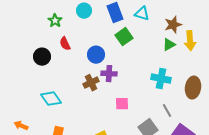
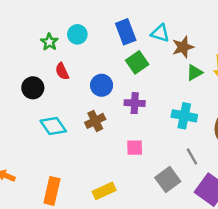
cyan circle: (84, 11) -> (77, 34), moved
brown star: (173, 25) -> (183, 47), moved
purple cross: (109, 74) -> (135, 103), moved
cyan diamond: (51, 99) -> (53, 126), moved

